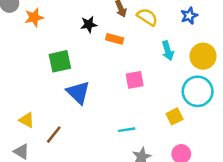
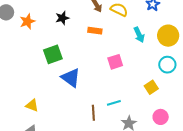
black star: (89, 24) -> (62, 18), moved
cyan circle: (198, 91) -> (167, 65), size x0.7
brown line: (54, 135) -> (93, 113), moved, turned -35

